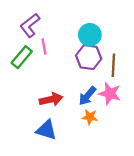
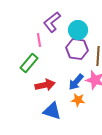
purple L-shape: (30, 25) -> (52, 22), moved
green rectangle: (22, 57) -> (29, 63), moved
blue triangle: (46, 130) -> (52, 111), moved

